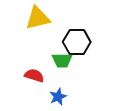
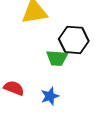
red semicircle: (34, 75) -> (14, 88), moved

